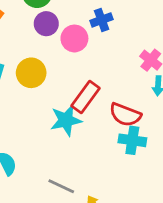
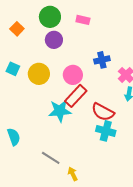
blue cross: (102, 20) -> (102, 60), moved
pink circle: (74, 38) -> (73, 75), moved

